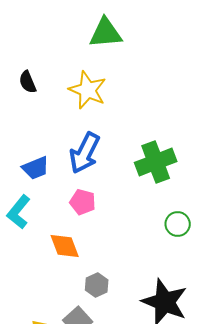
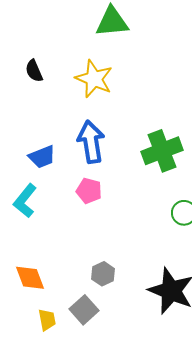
blue arrow: (85, 153) -> (91, 142), turned 144
orange diamond: (65, 246) -> (30, 278), moved

